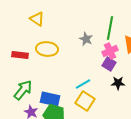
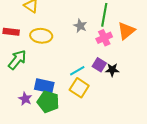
red rectangle: (20, 55) -> (11, 32), moved
purple square: (109, 64) -> (99, 65), moved
green arrow: (23, 90) -> (17, 60), moved

